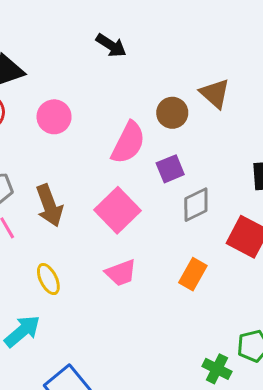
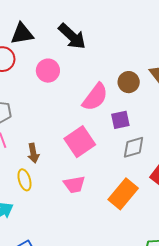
black arrow: (111, 45) -> (72, 36), moved, size x1.4
brown arrow: (49, 206) -> (33, 153), moved, size x0.7
orange rectangle: (193, 274) -> (123, 194), size x1.4

